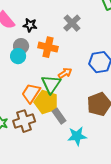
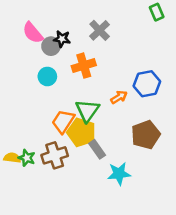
gray cross: (72, 23) -> (100, 30), moved
gray circle: (21, 46) -> (51, 46), moved
orange cross: (48, 47) -> (84, 66), turned -30
orange arrow: (65, 73) -> (119, 97), moved

